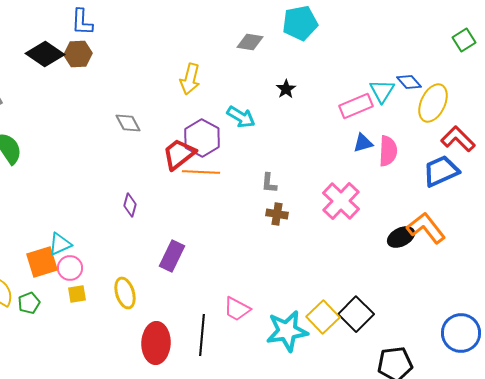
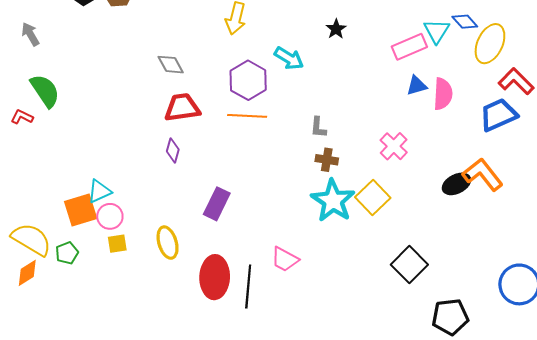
red trapezoid: (179, 154) -> (182, 107), moved, turned 30
pink cross: (341, 201) -> (394, 146), size x0.7
yellow square: (323, 317) -> (373, 198), moved
cyan star: (287, 331) -> (333, 201), moved, turned -30
red ellipse: (156, 343) -> (215, 277), moved

